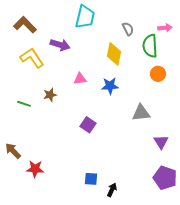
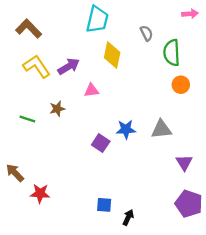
pink arrow: (165, 28) -> (190, 14), moved
purple arrow: (60, 45) -> (69, 66), moved, turned -48
yellow diamond: (114, 54) -> (112, 55), moved
blue star: (110, 86) -> (126, 129), moved

